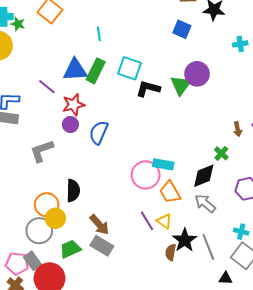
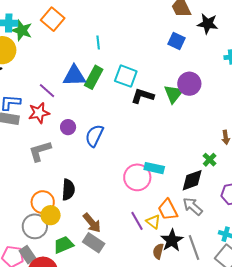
green star: (18, 24) -> (22, 30), size x1.5
red star: (73, 105) -> (39, 113), moved
orange trapezoid: (170, 192) -> (168, 210), moved

